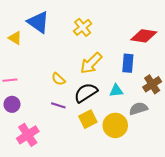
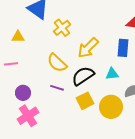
yellow cross: (83, 27) -> (62, 28), moved
yellow triangle: (15, 38) -> (18, 37), moved, turned -32
yellow semicircle: (58, 79) -> (57, 63), size x1.5
purple circle: (12, 104) -> (23, 93), moved

